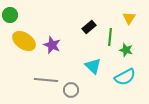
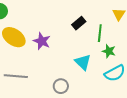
green star: (126, 50) -> (109, 51), moved
gray line: (46, 80) -> (16, 76), moved

